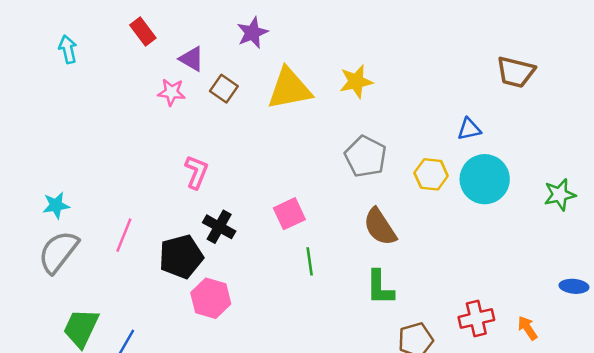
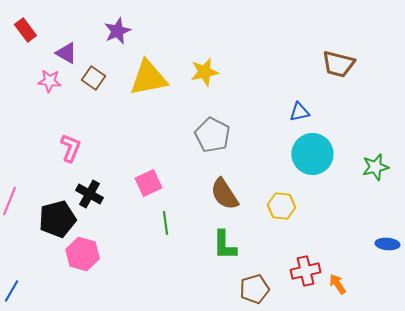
yellow hexagon: (431, 174) -> (281, 206), moved
orange arrow: (528, 328) -> (337, 284), moved

